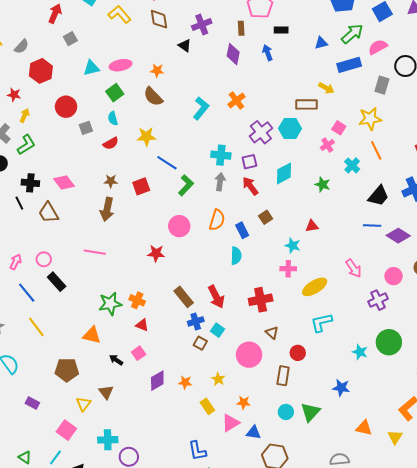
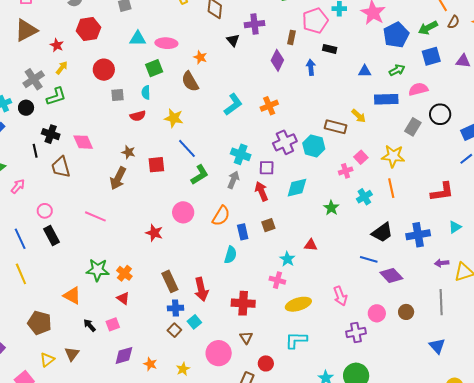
green arrow: (352, 34) -> (397, 70), size x0.7
pink arrow: (16, 262) -> (18, 186), moved

